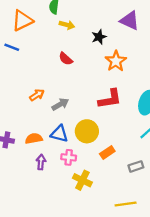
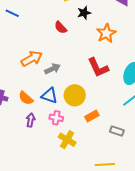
black star: (99, 37) -> (84, 13), moved
orange arrow: (37, 95) -> (32, 59), size x1.5
red L-shape: (110, 99) -> (98, 67), turned 70
orange semicircle: (34, 139) -> (26, 98), turned -133
gray rectangle: (136, 166) -> (117, 131), turned 32

